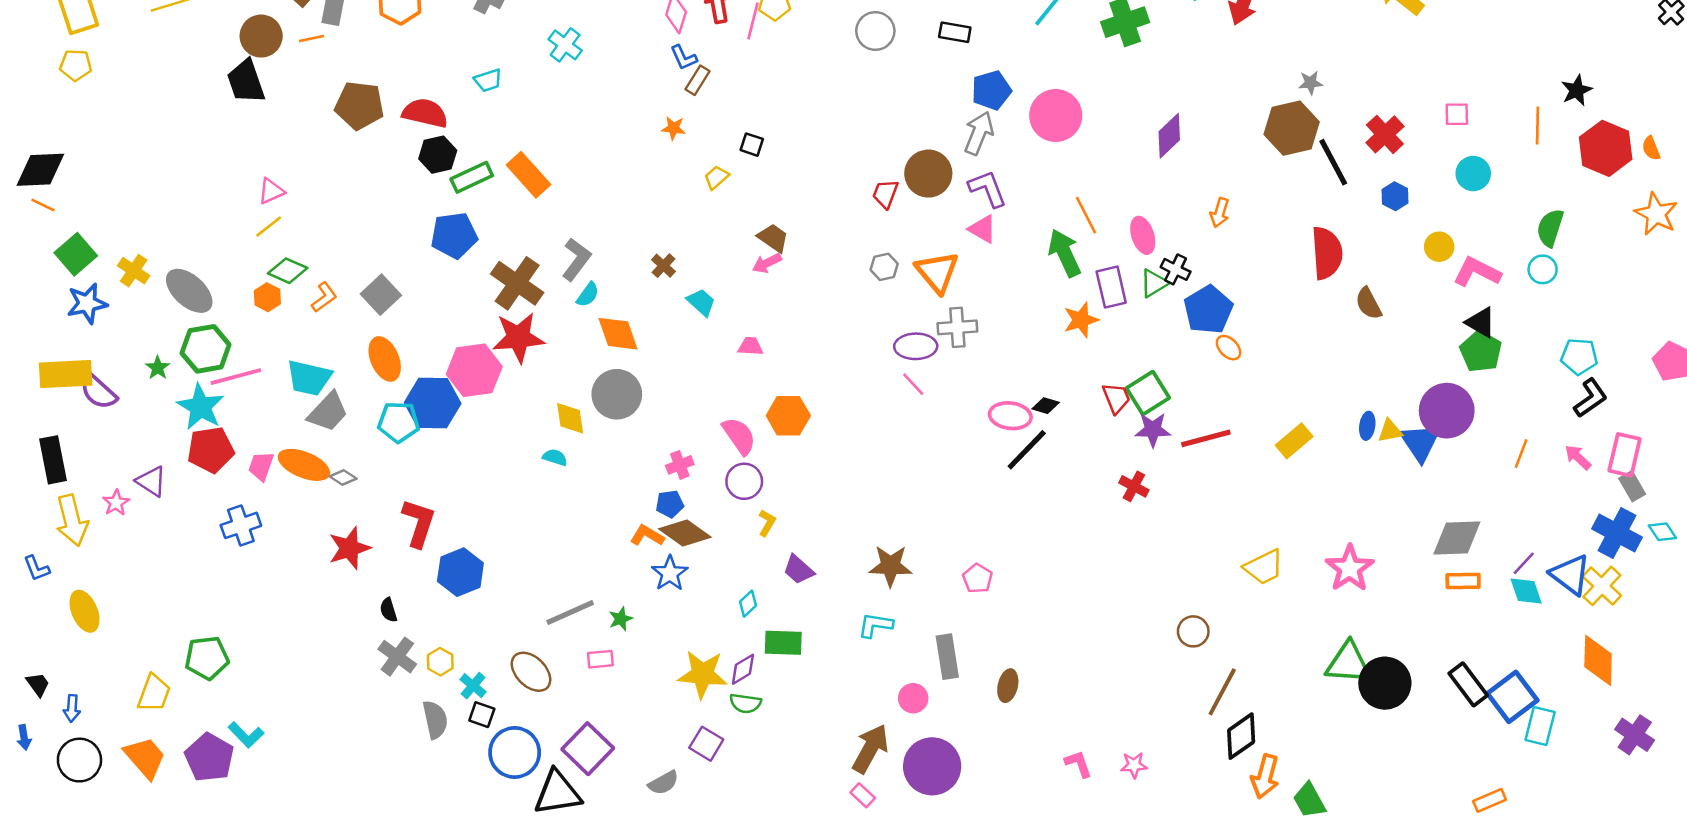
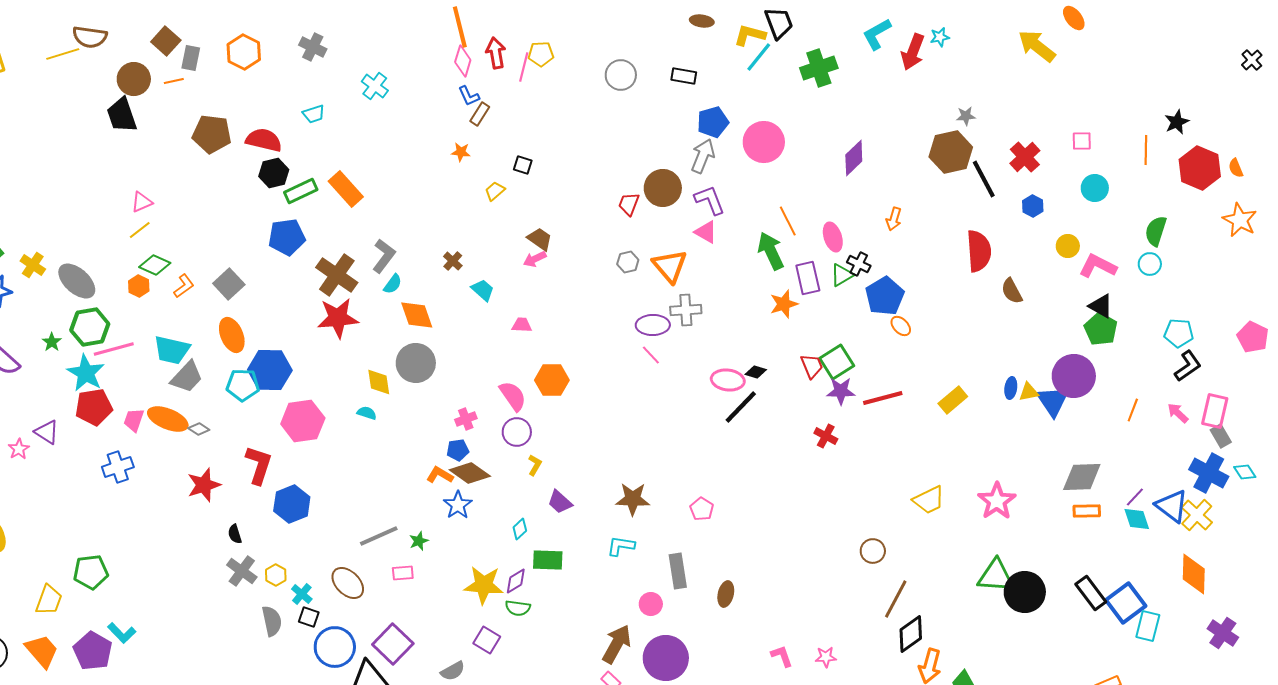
pink hexagon: (474, 370) -> (303, 421), moved

